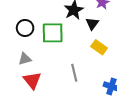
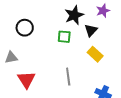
green square: (53, 33) -> (64, 37), moved, size x0.6
gray triangle: (25, 59) -> (11, 57), moved

